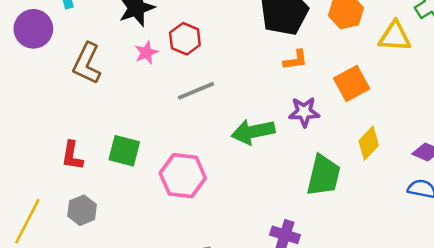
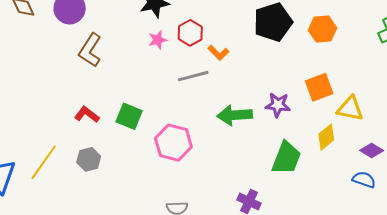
yellow triangle: (395, 36) -> (350, 109), moved
orange L-shape: (295, 60) -> (218, 53), moved, turned 45
brown L-shape: (87, 63) -> (90, 50), moved
red L-shape: (72, 156) -> (87, 114), turned 110

